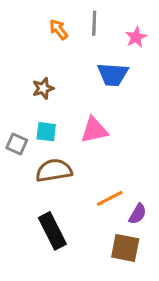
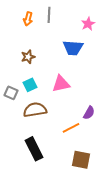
gray line: (94, 23) -> (49, 15), moved
orange arrow: (59, 29) -> (28, 19), moved, turned -128
cyan square: (46, 132) -> (30, 85), turned -32
purple semicircle: (138, 214) -> (89, 113), moved

